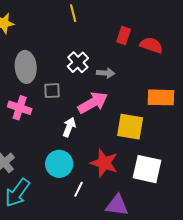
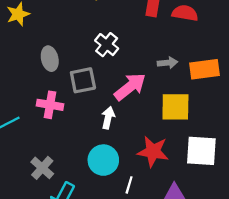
gray ellipse: (26, 67) -> (50, 59), size x0.7
gray arrow: (106, 73) -> (168, 63), moved
gray square: (52, 91) -> (83, 80), size x1.4

